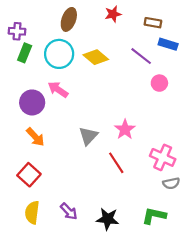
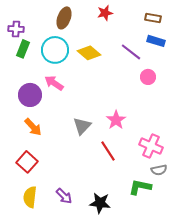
brown rectangle: (153, 23) -> (153, 18), moved
green L-shape: (154, 216) -> (140, 187), moved

